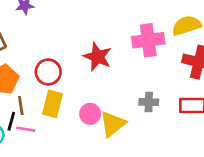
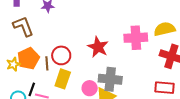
gray cross: (149, 102) -> (110, 79), moved, size x1.6
brown line: (21, 105) -> (47, 63), moved

